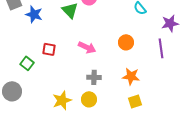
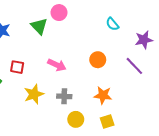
purple line: (161, 48) -> (134, 66), turned -36
yellow circle: (89, 99) -> (76, 119), moved
yellow star: (62, 100) -> (34, 94), moved

